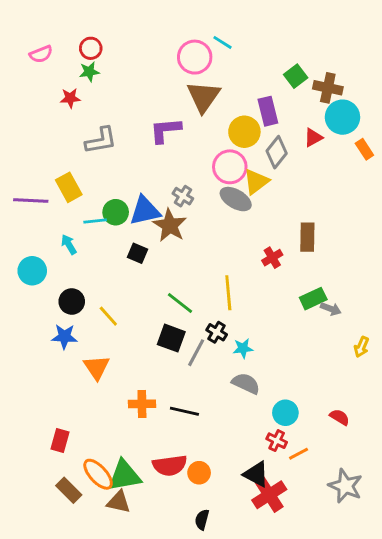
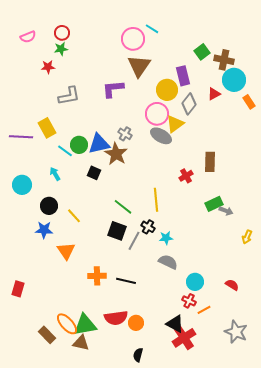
cyan line: (95, 221) -> (65, 151), turned 42
cyan arrow: (69, 244) -> (55, 174), moved
red rectangle: (60, 441) -> (18, 289), moved

